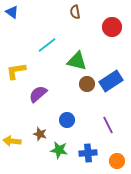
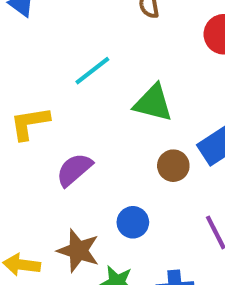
brown circle: (87, 84) -> (173, 166), moved
brown star: (40, 134) -> (78, 251), size x1.5

